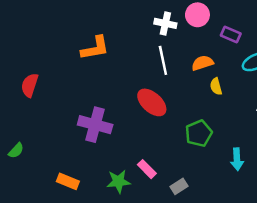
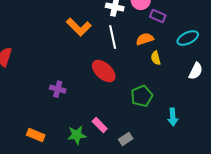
purple rectangle: (231, 35) -> (158, 16), moved
orange L-shape: (95, 48) -> (79, 27), moved, turned 55
purple cross: (95, 125) -> (58, 89), size x0.6

